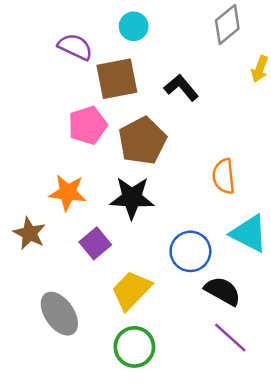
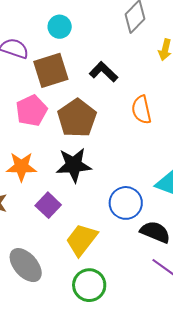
orange semicircle: (224, 176) -> (141, 110), moved

